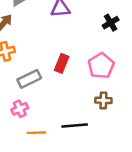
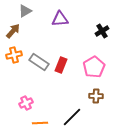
gray rectangle: (29, 79) -> (39, 62), moved, turned 60
black line: (75, 125) -> (72, 117), turned -40

